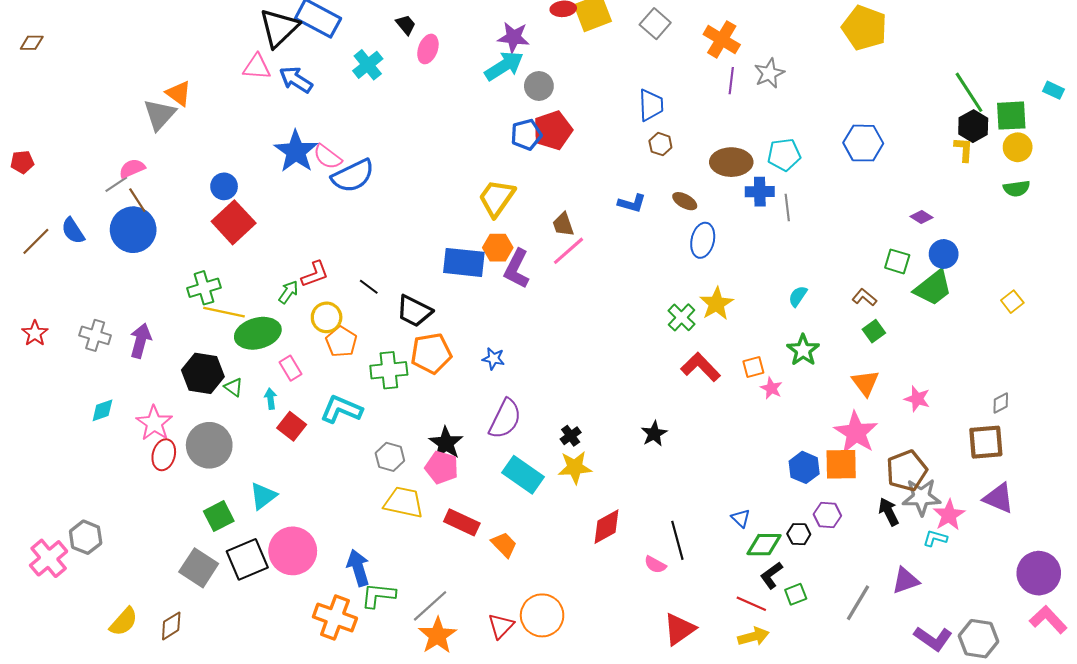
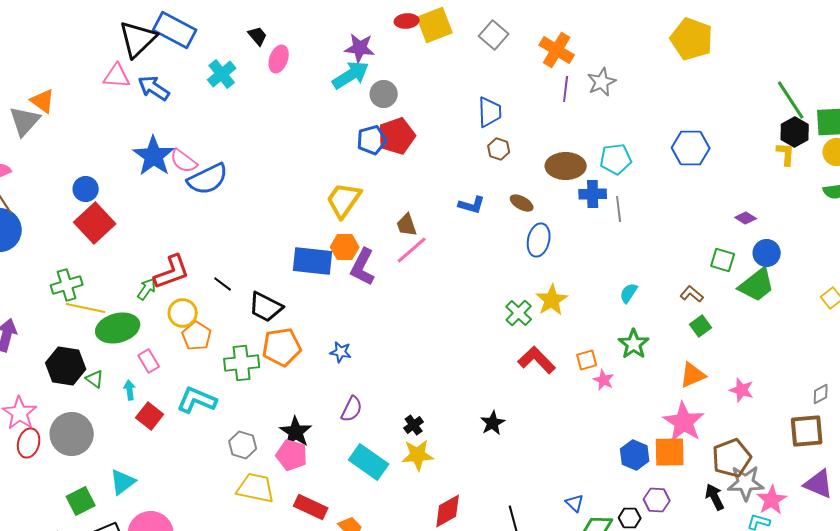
red L-shape: (315, 274) -> (172, 272), size x1.4
orange triangle: (865, 383) -> (693, 375), turned 44
purple semicircle: (505, 419) -> (352, 409), size x0.7

